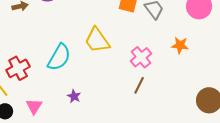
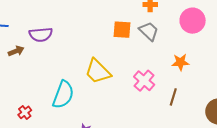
red cross: (18, 68) -> (25, 112), size x0.6
brown line: (139, 85) -> (173, 97), moved

